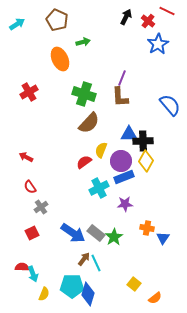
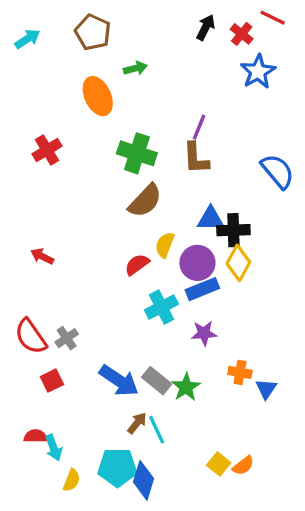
red semicircle: (30, 187) -> (31, 336), moved, size x1.6
orange semicircle: (155, 298) -> (243, 466), moved

